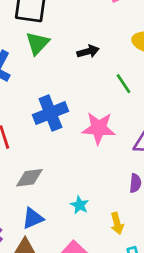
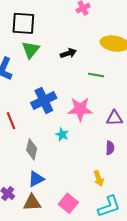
green line: (124, 84) -> (96, 75), turned -42
gray diamond: (29, 178) -> (32, 149), turned -65
cyan star: (80, 205) -> (62, 135), moved

